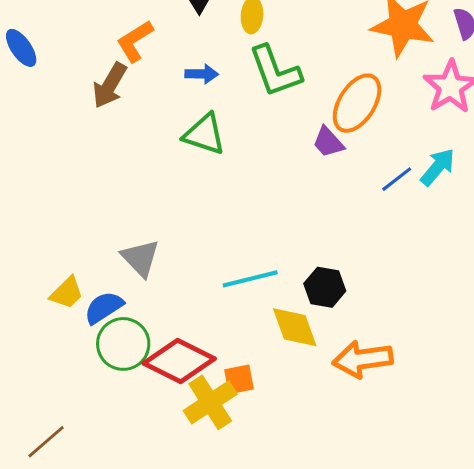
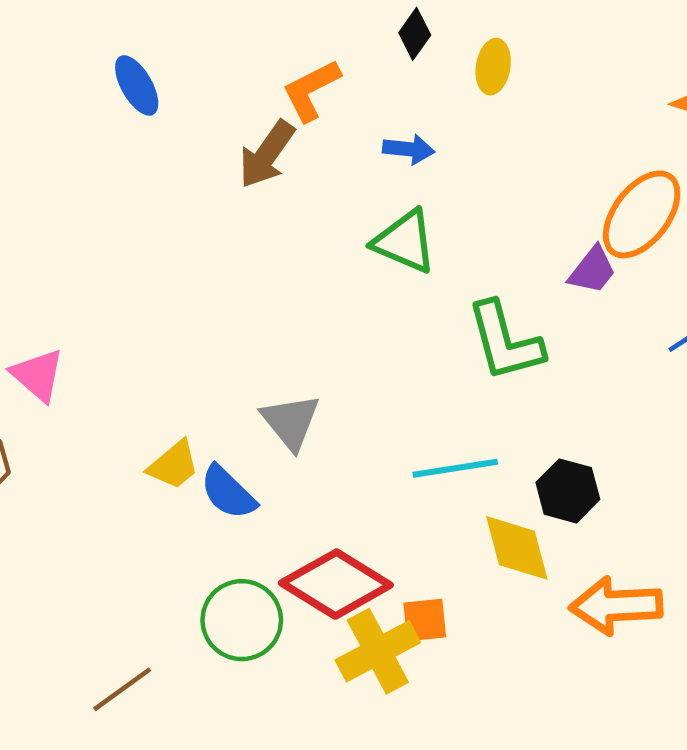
green L-shape: (275, 71) -> (505, 341), moved
purple trapezoid: (328, 142) -> (592, 270), turned -105
blue semicircle: (104, 307) -> (228, 492), turned -108
green circle: (123, 344) -> (242, 620), moved

